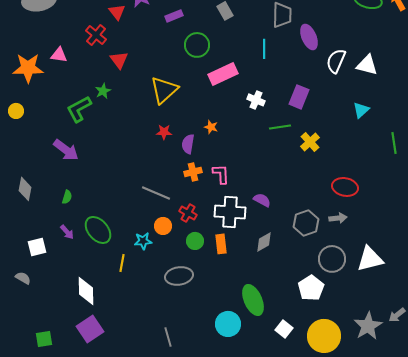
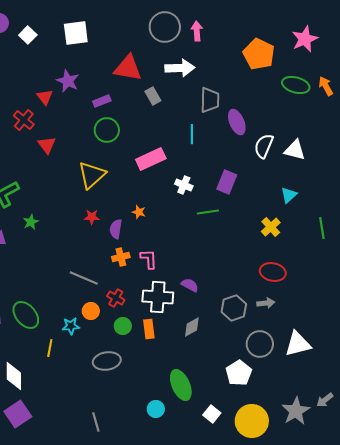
green circle: (197, 45) -> (107, 130), moved
green star: (103, 91) -> (31, 222), moved
yellow cross: (310, 142) -> (271, 227), moved
cyan circle: (228, 324) -> (156, 409), size x0.7

